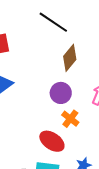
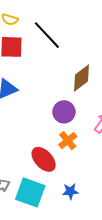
black line: (53, 22) -> (47, 35), moved

